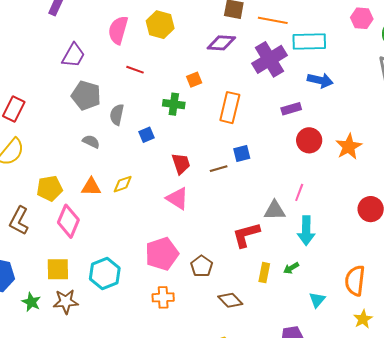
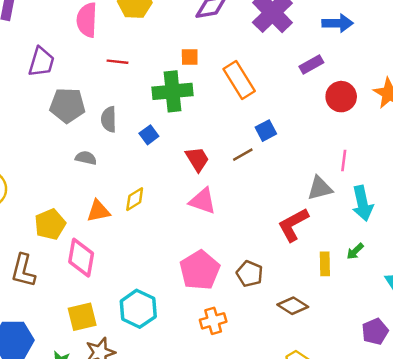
orange square: (194, 80) -> (190, 57), turned 35
green cross: (174, 104) -> (173, 91), size x1.5
orange rectangle: (230, 108) -> (239, 80), turned -32

